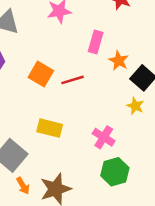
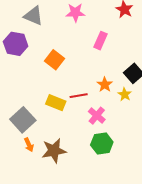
orange star: (119, 61) -> (105, 85), moved
red line: (73, 80) -> (79, 96), moved

